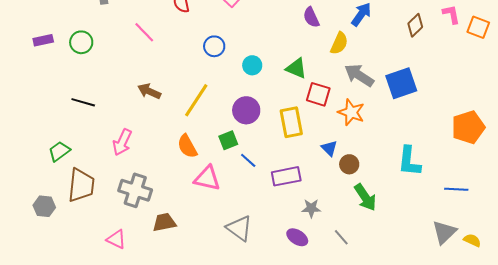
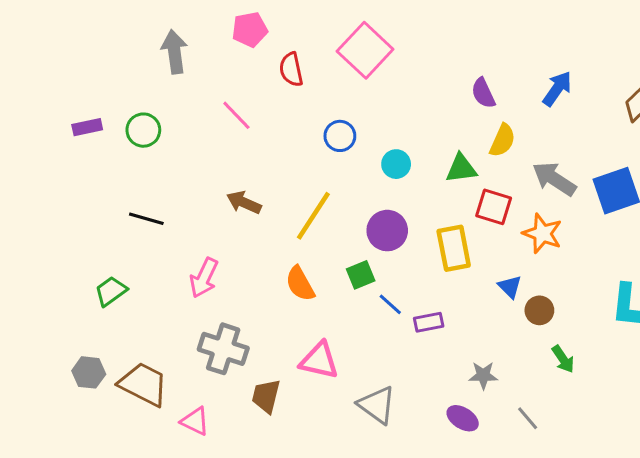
yellow semicircle: (339, 43) -> (502, 140), moved
green triangle: (296, 68) -> (461, 168), turned -30
purple rectangle: (286, 176) -> (429, 322), moved, size x0.7
pink triangle: (207, 178) -> (319, 361), moved
brown trapezoid: (81, 185) -> (143, 384), moved, turned -69
green arrow: (365, 197) -> (563, 359), size x0.7
brown trapezoid: (164, 222) -> (266, 396), turned -65

